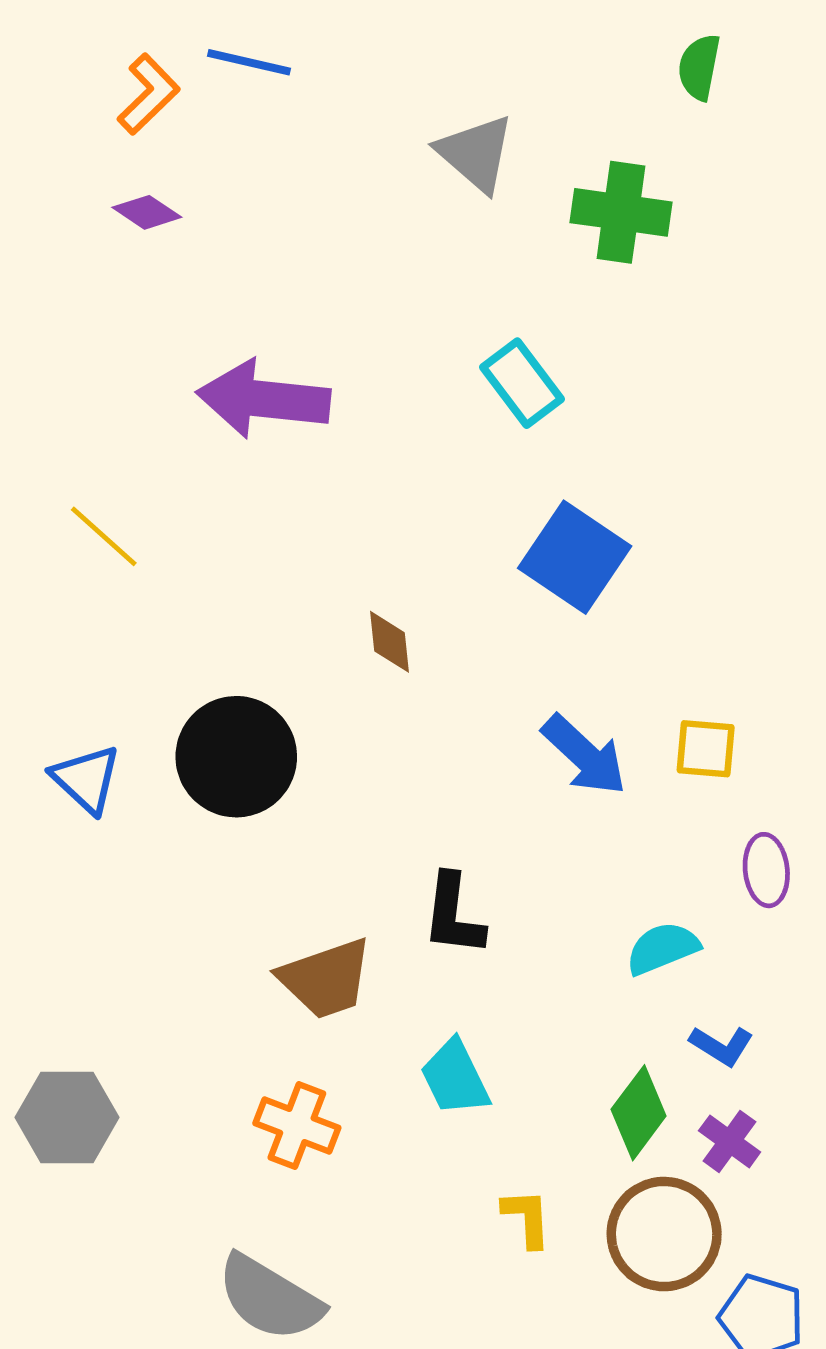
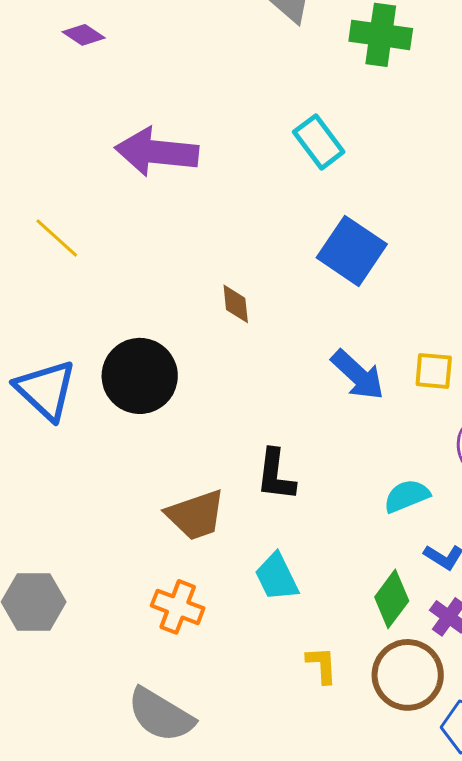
blue triangle: (86, 779) -> (46, 390), size x1.4

